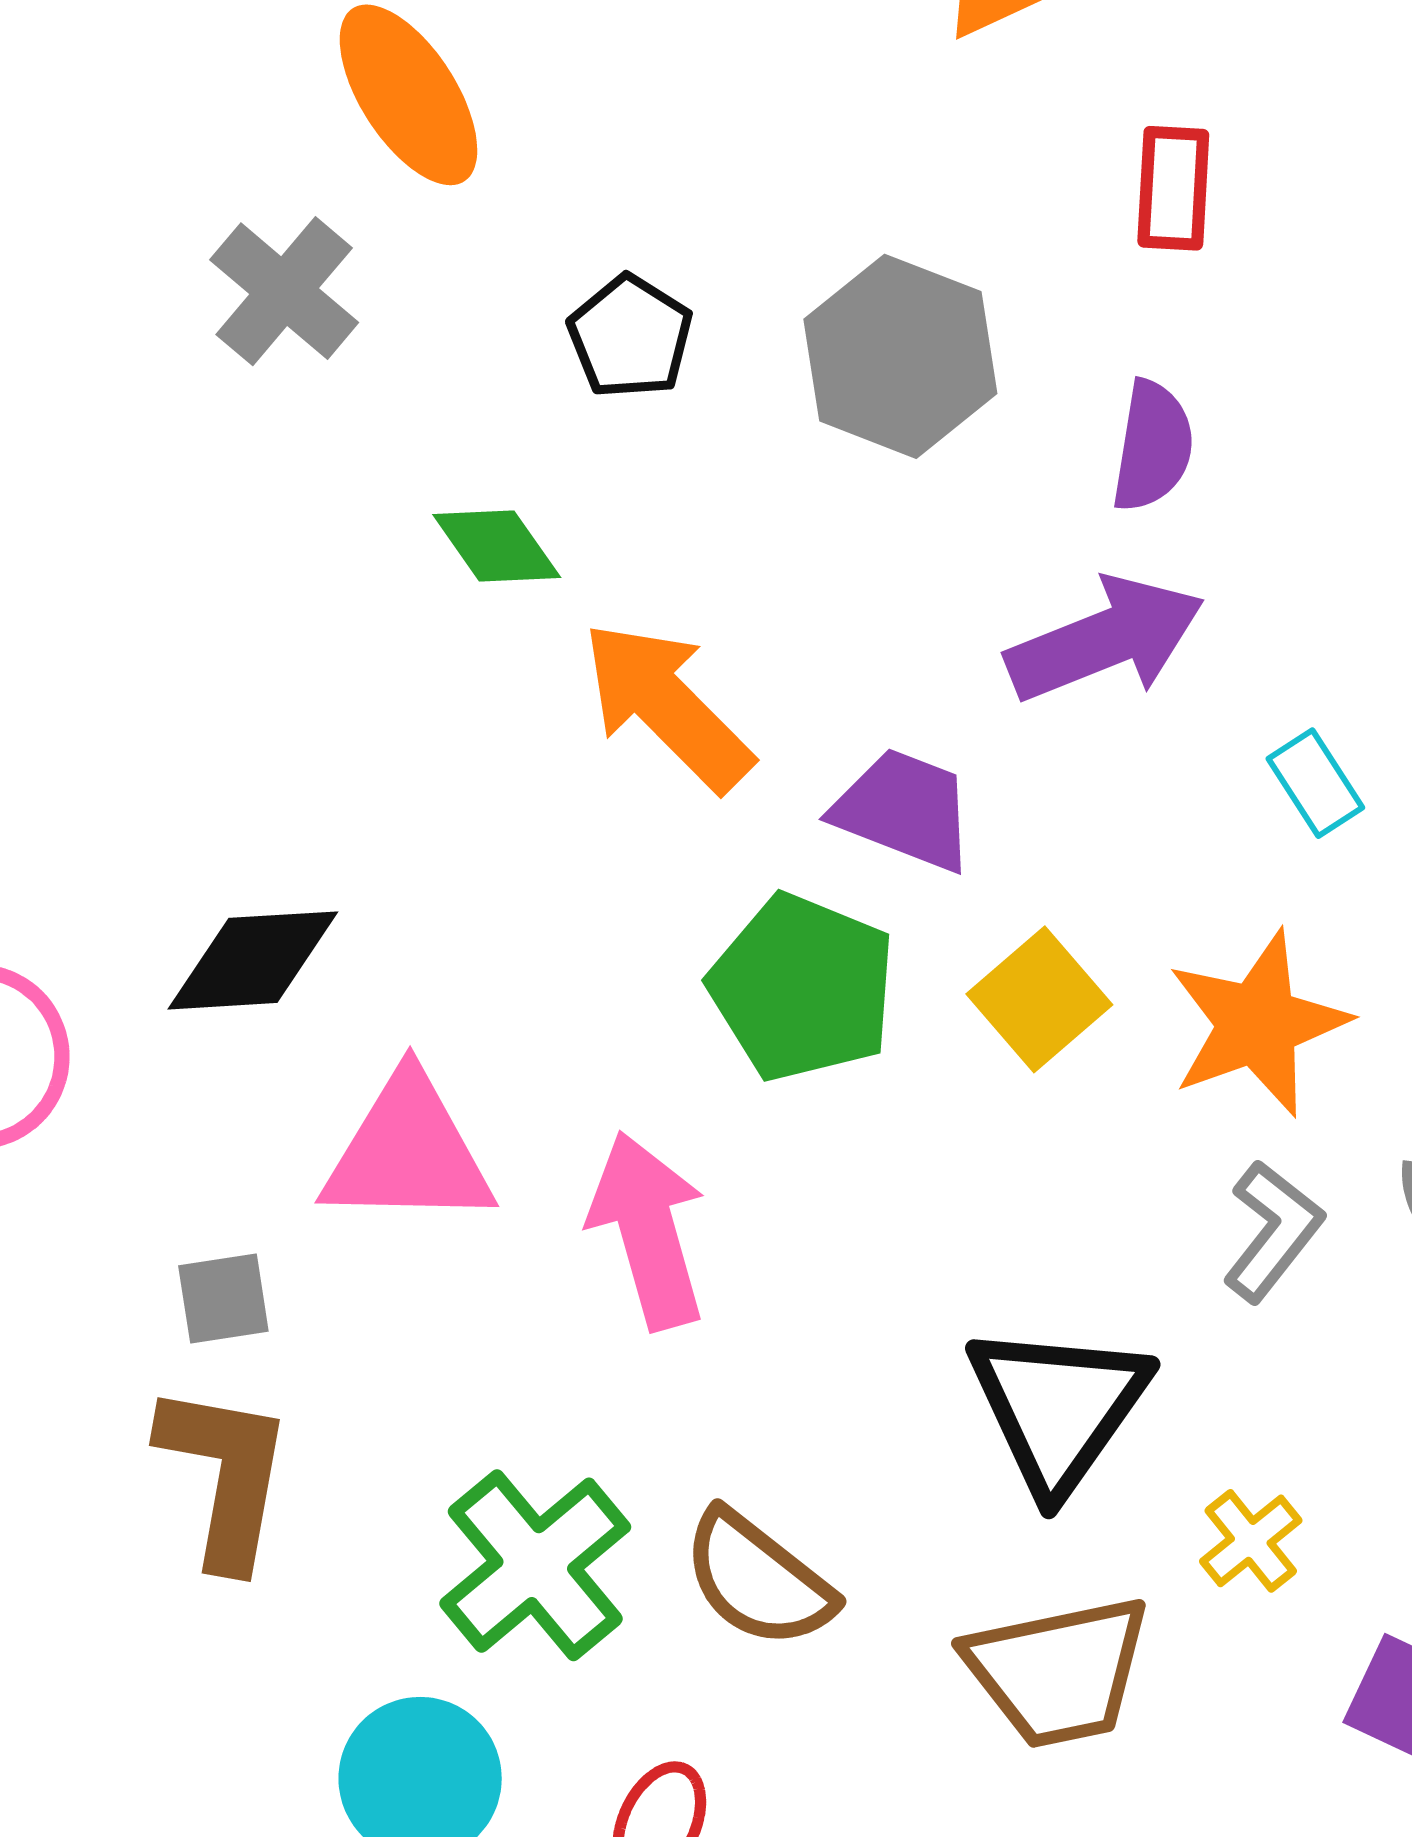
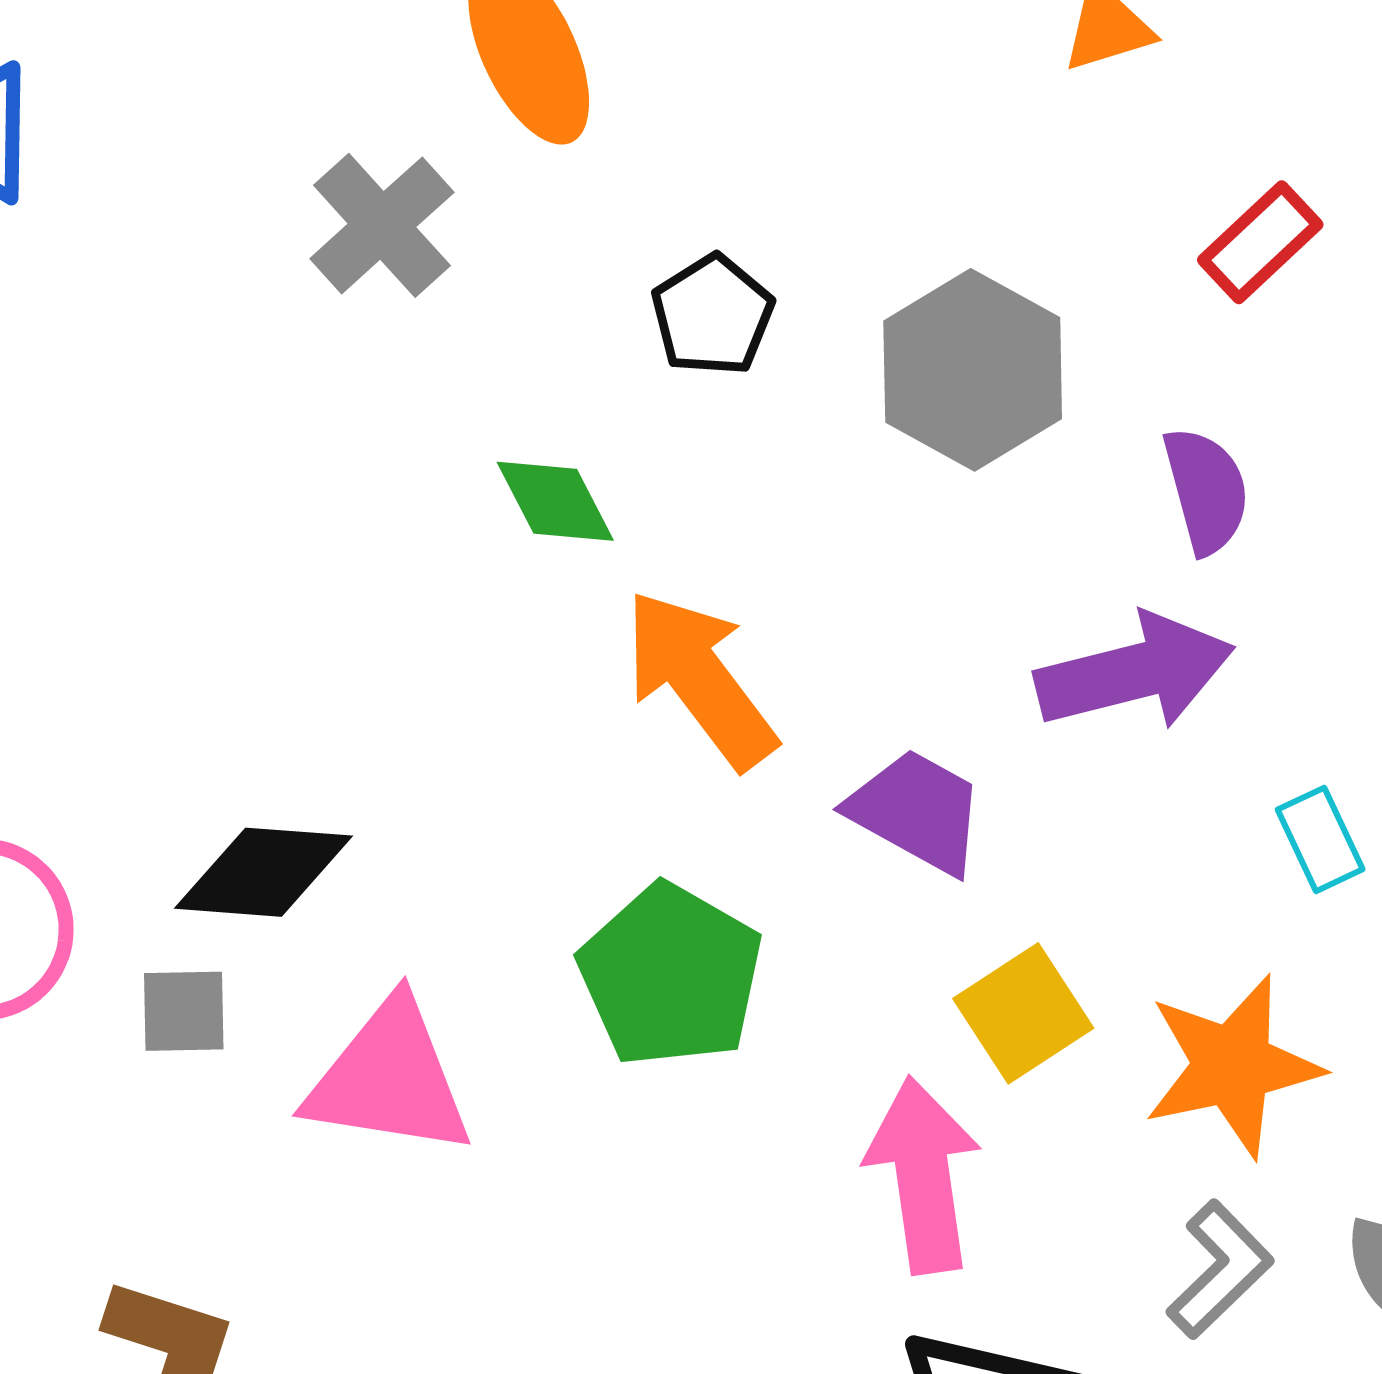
red rectangle: (1173, 188) -> (1260, 242), turned 36
purple semicircle: (1153, 446) -> (1206, 490), turned -32
green pentagon: (803, 987) -> (671, 975), moved
pink arrow: (648, 1230) -> (923, 1175), moved
gray square: (223, 1298) -> (184, 1011), moved

